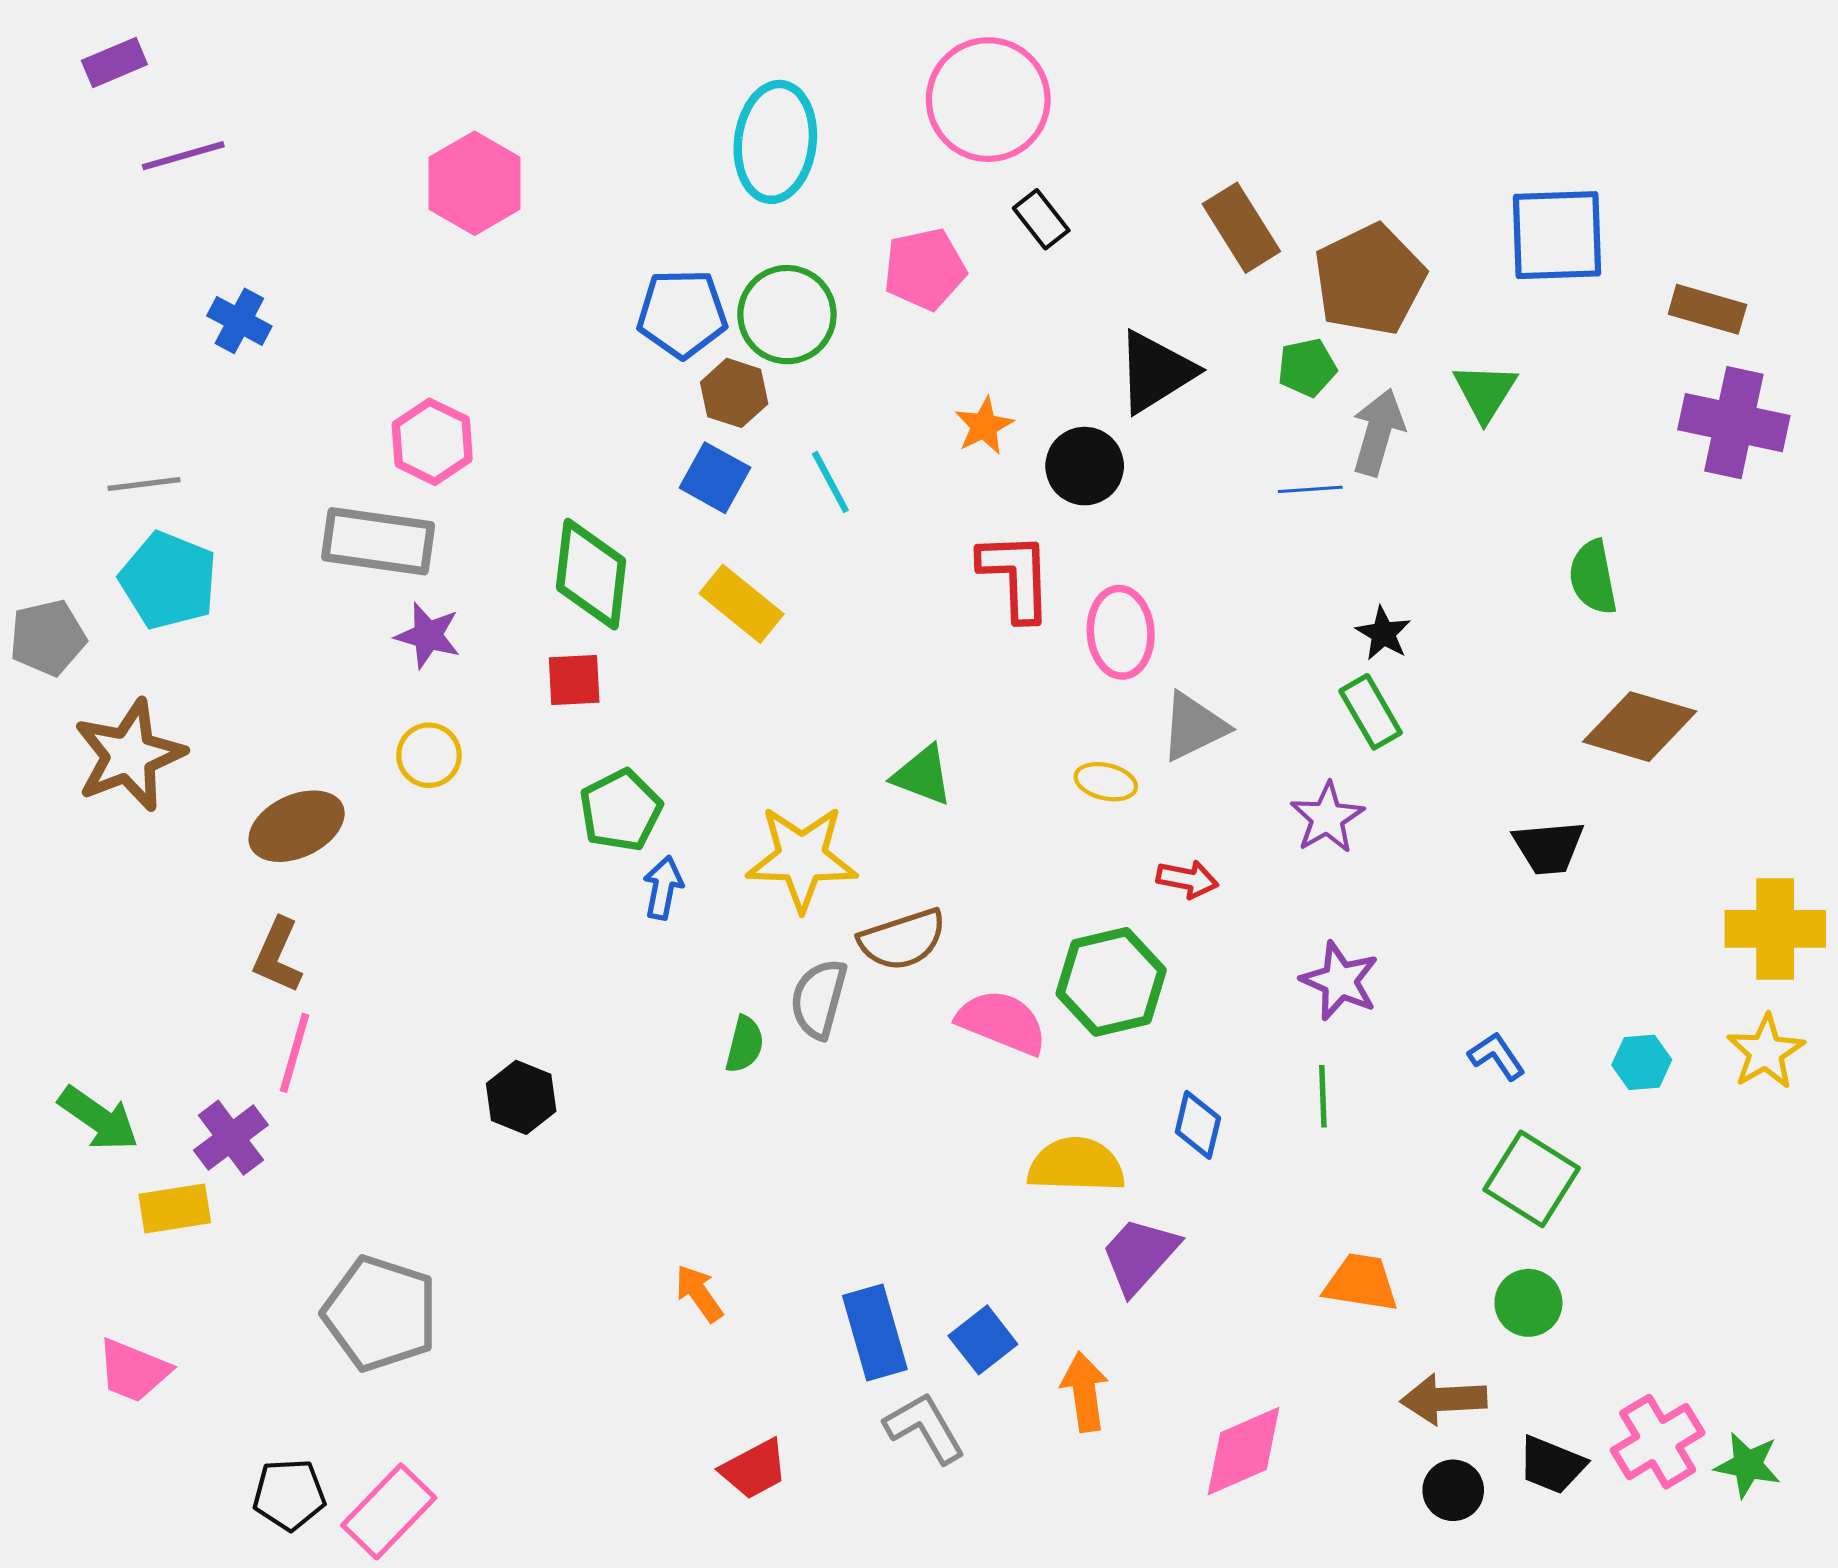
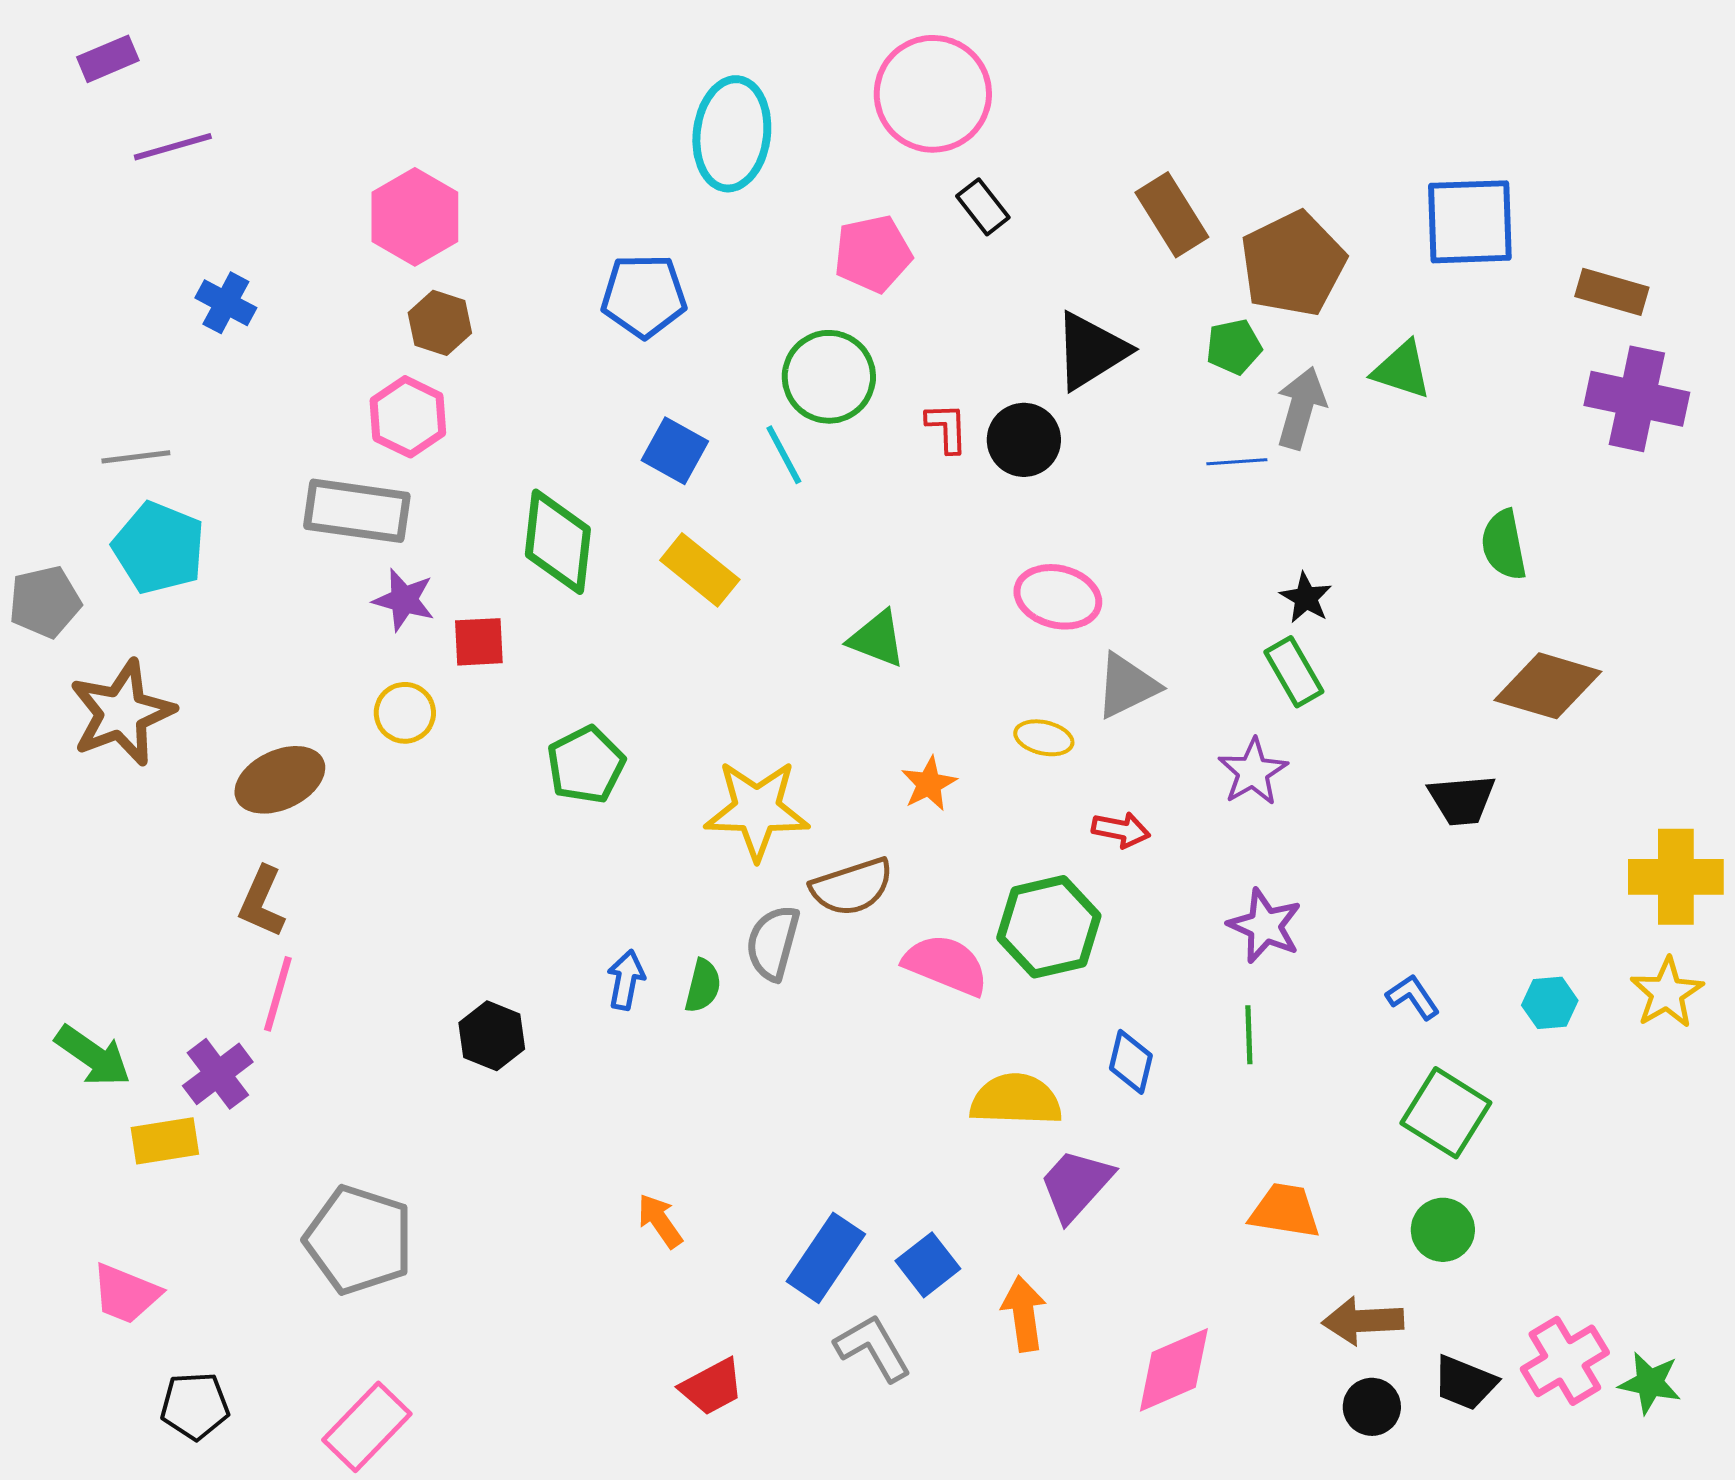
pink hexagon: (475, 183) -> (415, 217), moved
green circle: (787, 315) -> (829, 377), moved
green triangle: (1485, 392) -> (1402, 370), turned -44
brown hexagon: (734, 393) -> (440, 323), moved
orange star: (984, 426) -> (929, 784), moved
red L-shape: (1016, 576) -> (947, 428), moved, size x0.6
pink ellipse: (1121, 632) -> (1058, 597), turned -72
red square: (574, 680) -> (479, 642), moved
green triangle: (923, 775) -> (877, 639), moved
blue arrow: (663, 888) -> (626, 980), moved
blue rectangle: (875, 1332) -> (826, 1258), turned 50
black pentagon: (289, 1495) -> (195, 1406), moved

